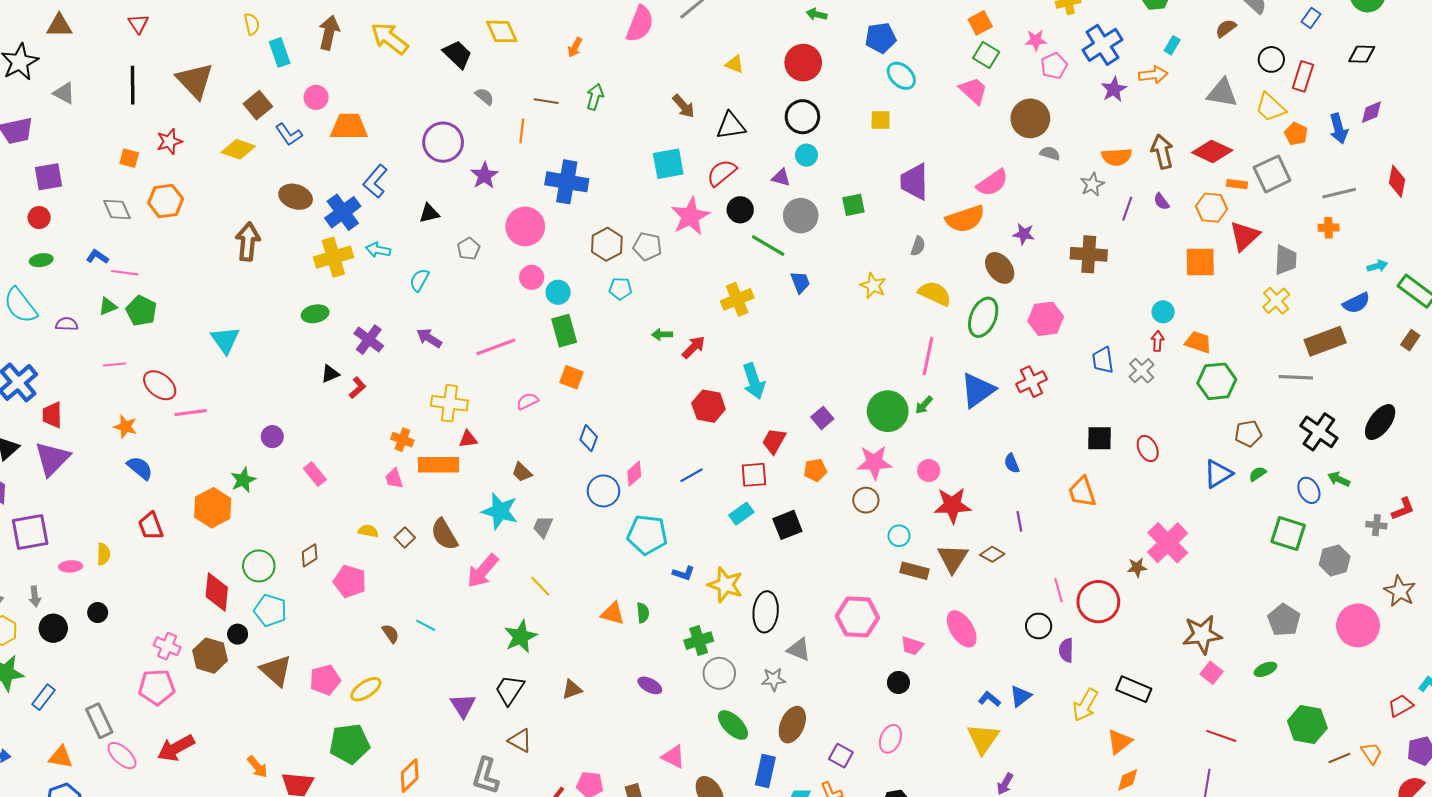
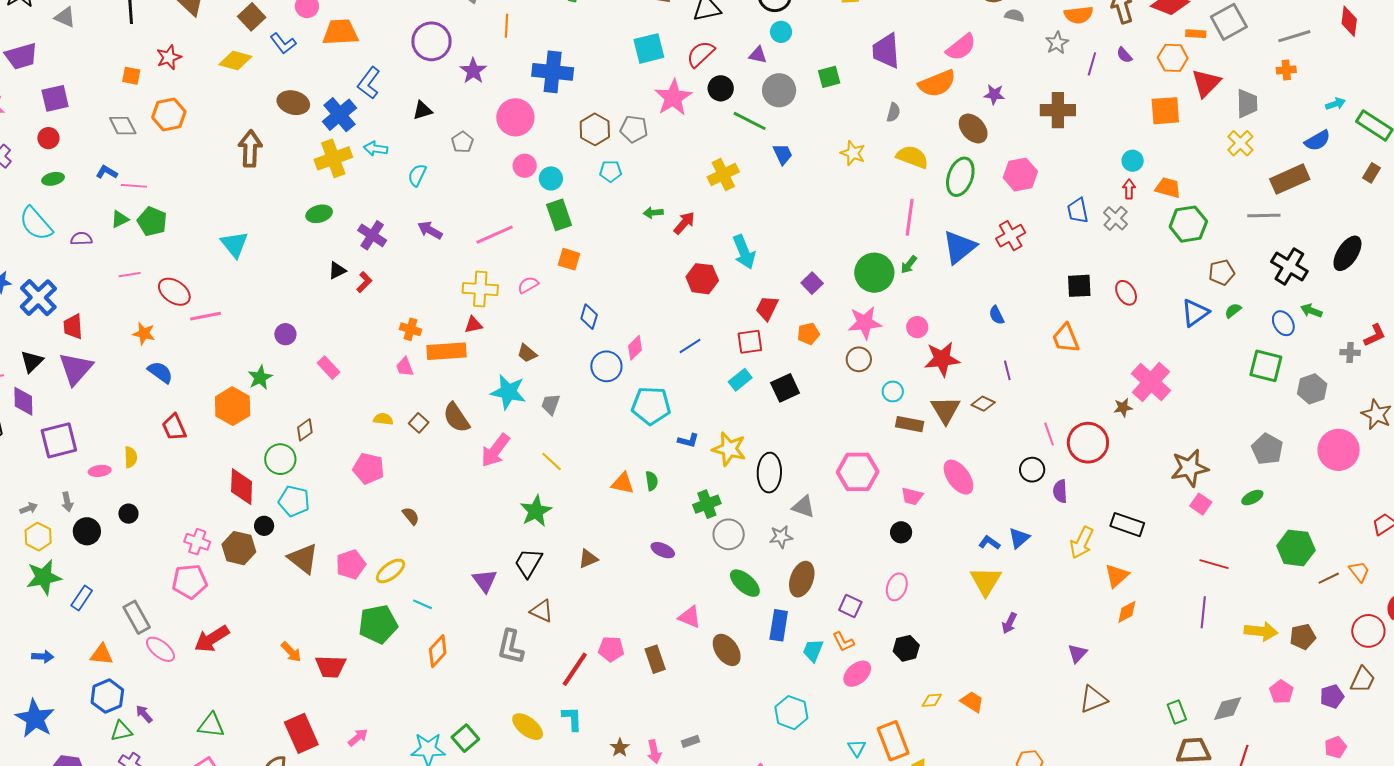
yellow cross: (449, 403) -> (480, 289), moved
brown diamond: (310, 555) -> (305, 430), moved
cyan line: (426, 625) -> (423, 604), moved

